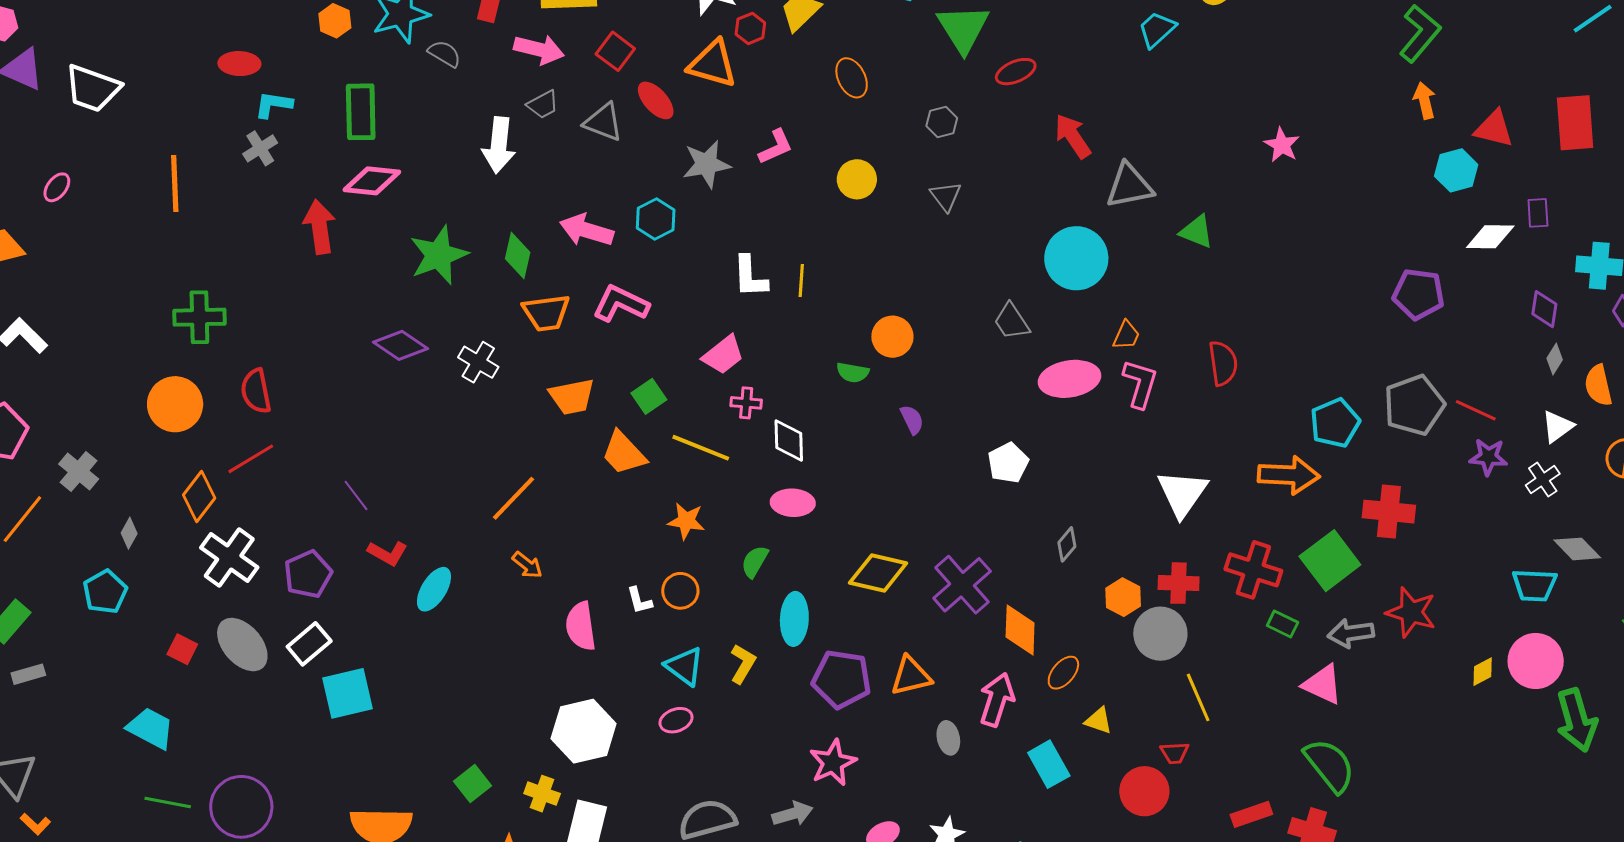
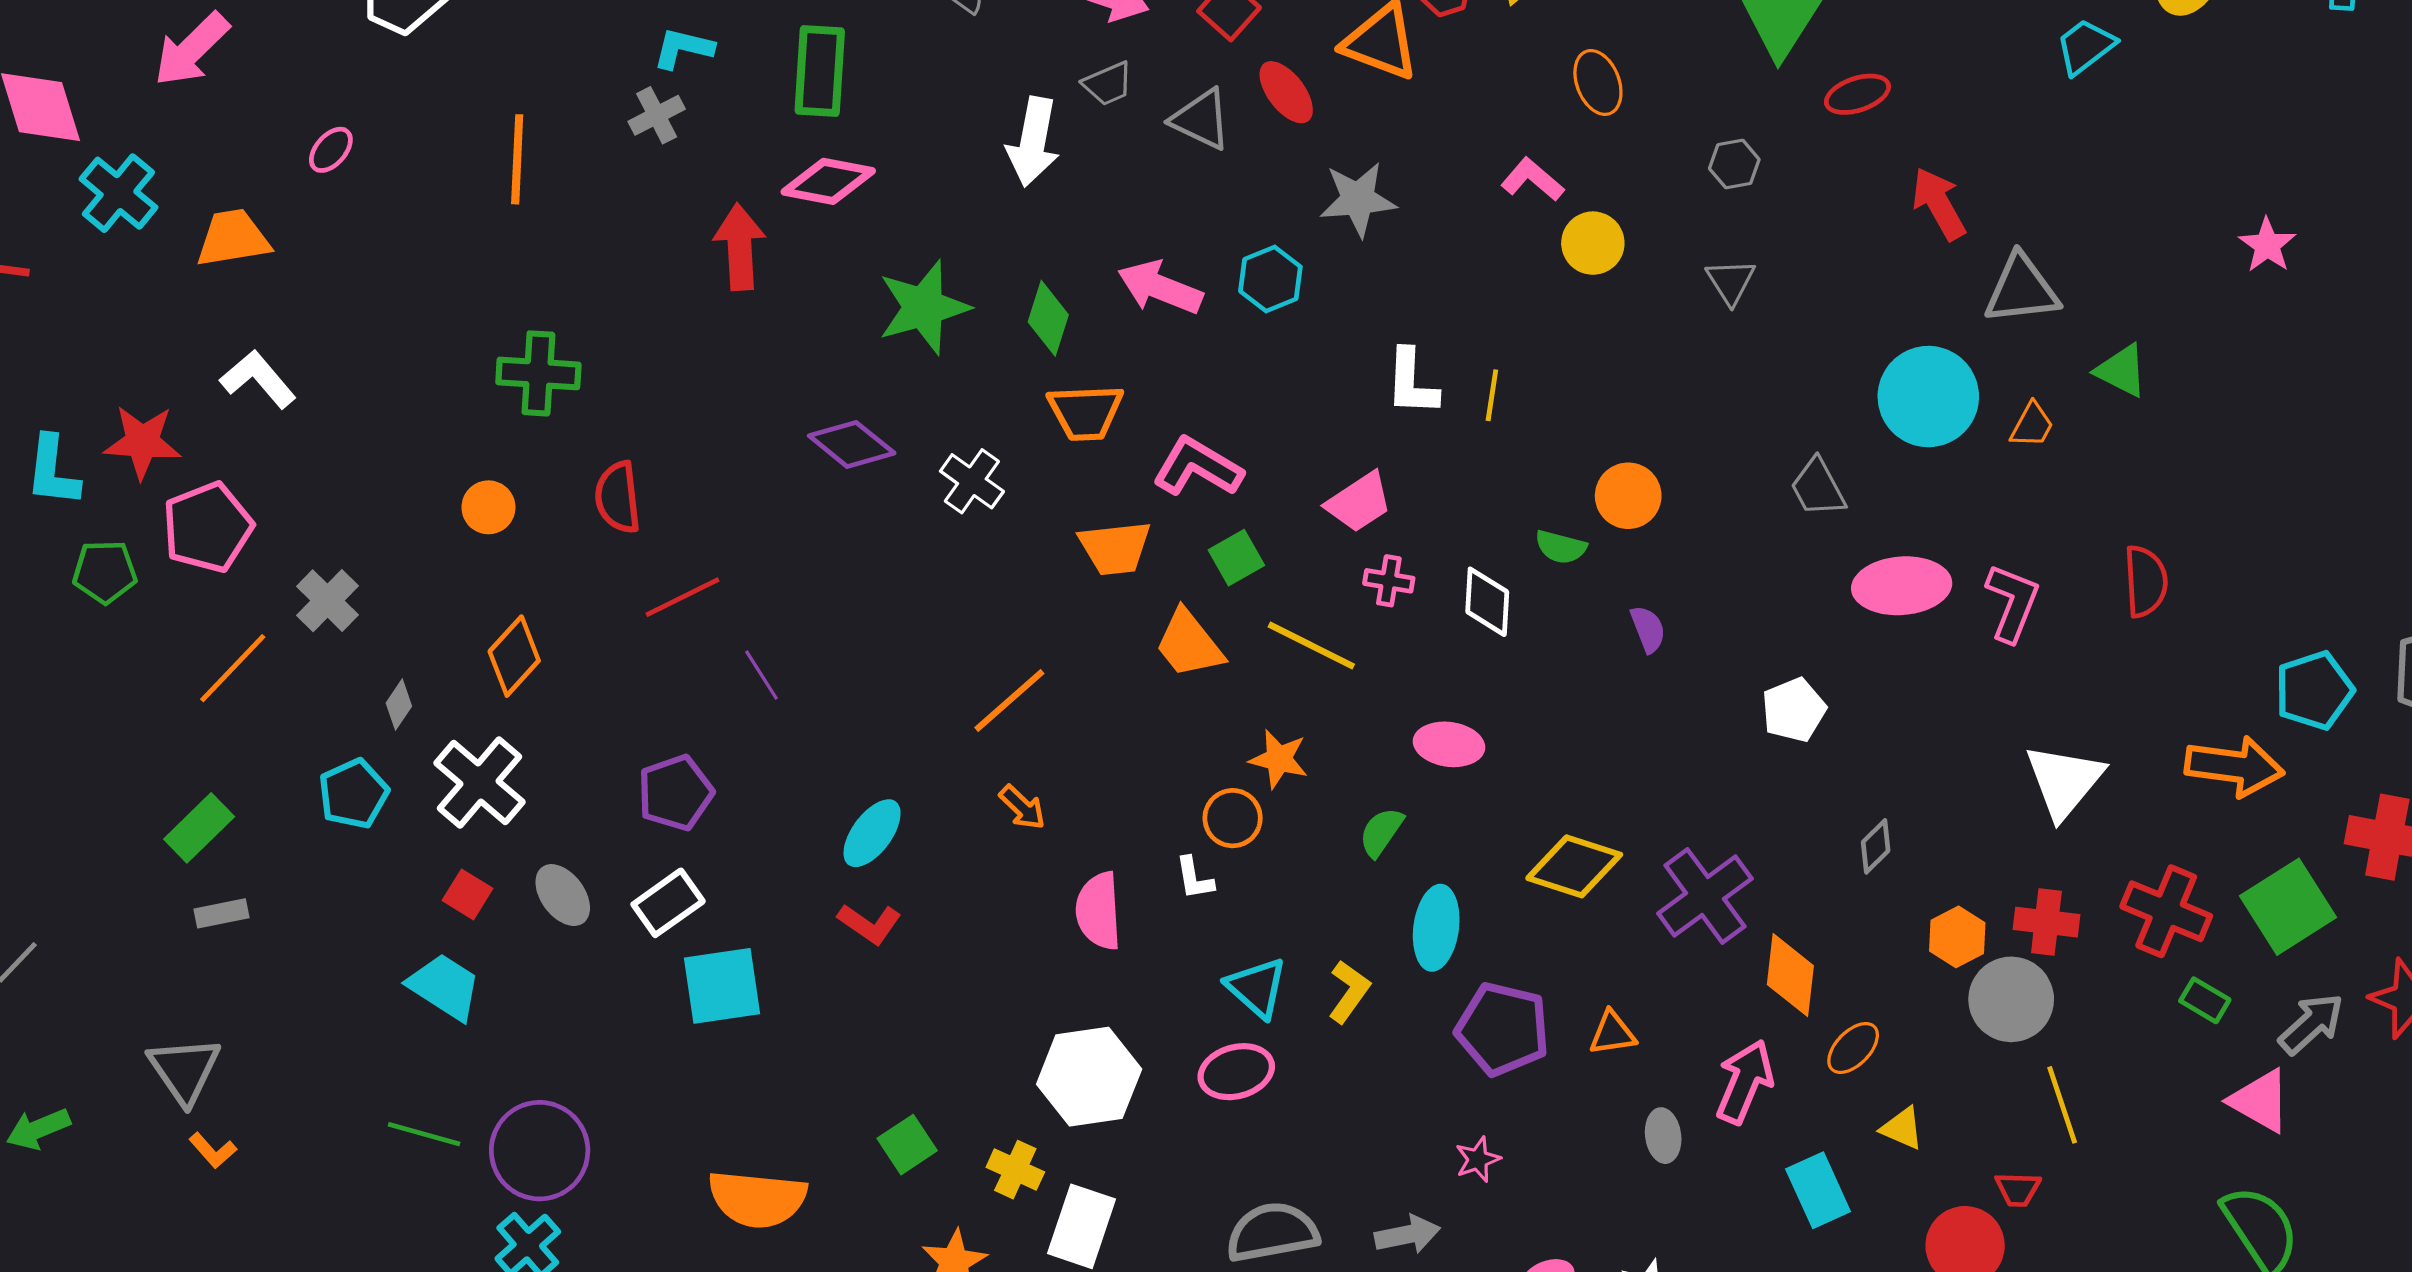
pink L-shape: (776, 147) -> (1532, 180), moved, turned -120
pink L-shape: (621, 304) -> (1198, 467), moved
orange trapezoid: (1126, 335) -> (2032, 425), moved
orange circle: (175, 404) -> (488, 507), size x0.6
white diamond: (789, 441) -> (1487, 602), moved
red line: (251, 459) -> (683, 597), moved
red L-shape: (388, 553) -> (870, 924), moved
white cross: (229, 558) -> (479, 782), moved
orange circle: (680, 591) -> (1233, 818), moved
gray arrow: (1351, 633) -> (2311, 1024), turned 141
gray ellipse: (242, 645) -> (563, 895), size x0.7
orange triangle: (911, 676) -> (1612, 1033), size x0.7
pink ellipse: (676, 720) -> (1236, 1072), size x1.4
cyan trapezoid: (151, 728) -> (444, 987), moved
pink star: (833, 763) -> (1478, 1159), size x0.6

